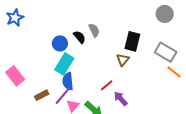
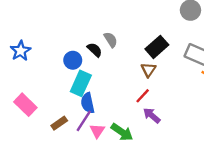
blue star: (15, 18) -> (21, 51), moved
black rectangle: (132, 41) -> (157, 47), turned 42
red line: (107, 85) -> (143, 96), moved

